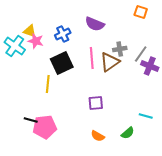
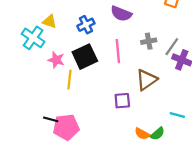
pink star: (36, 41) -> (56, 60), moved
brown triangle: (110, 62) -> (146, 80), moved
orange semicircle: (98, 136) -> (142, 134), moved

